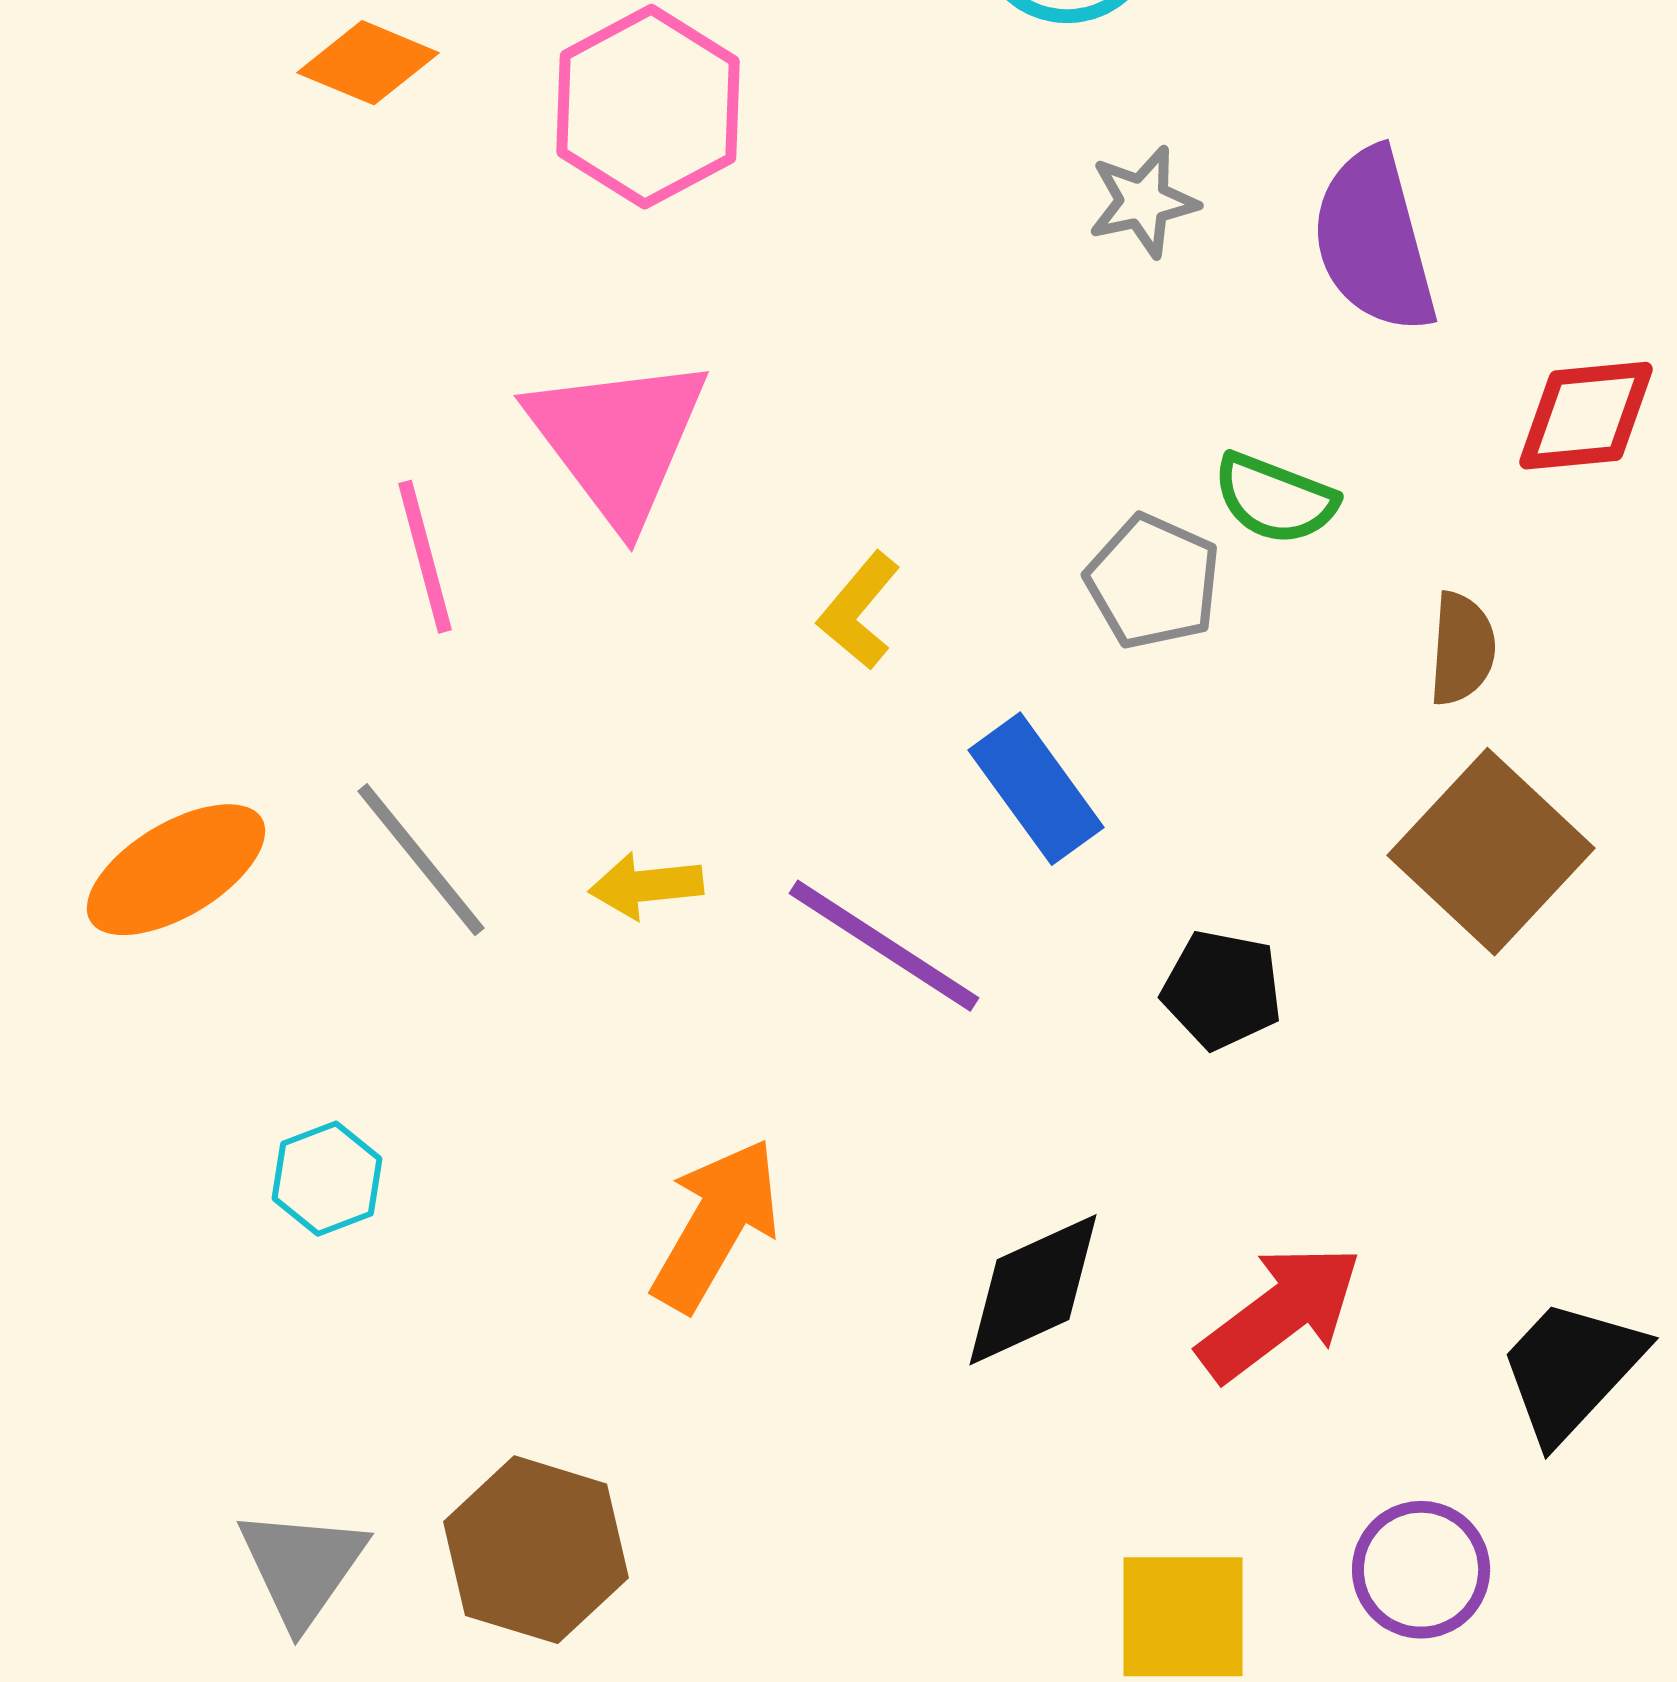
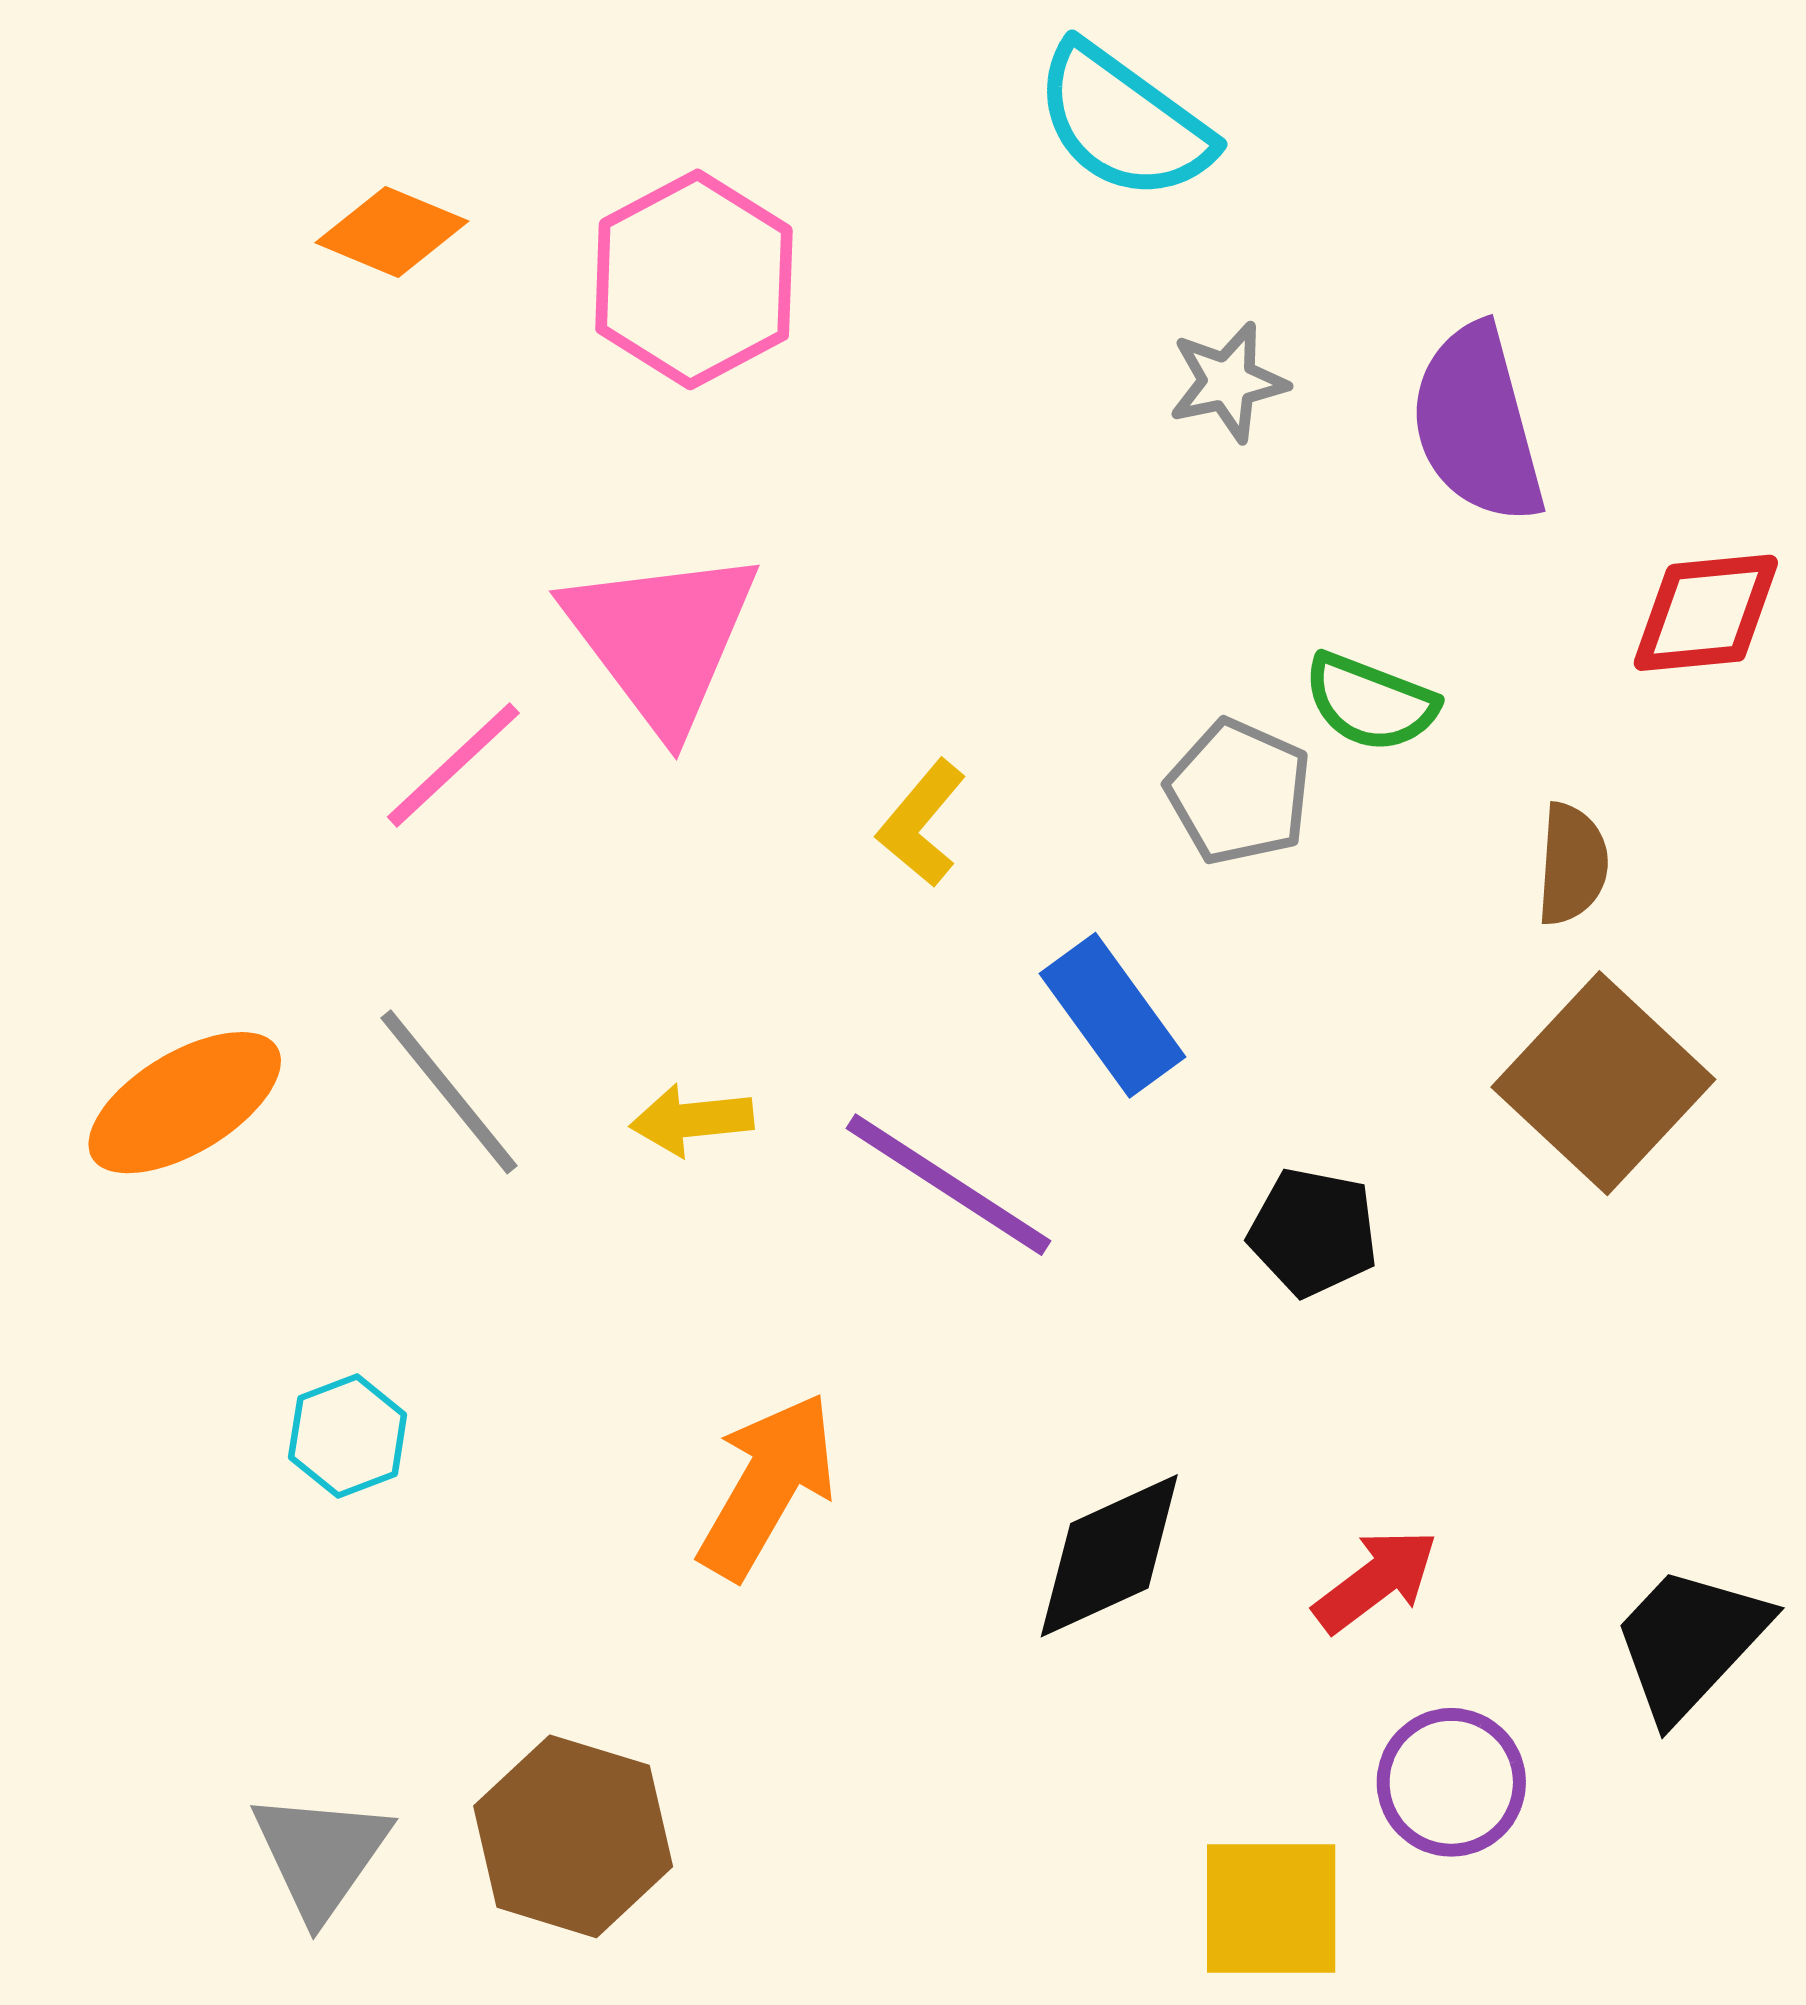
pink line: (425, 557) -> (453, 765), turned 62
red arrow: (1280, 1313) -> (1376, 1581), size x0.7
purple circle: (1421, 1570) -> (1451, 1782), moved

